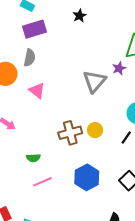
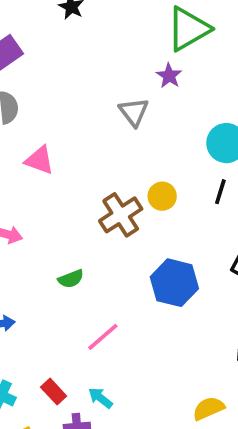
gray triangle: (94, 81) -> (134, 112), size x0.7
pink line: (42, 182) -> (103, 337), moved

